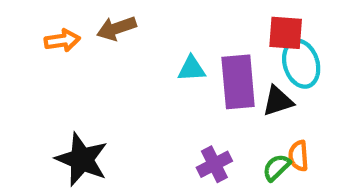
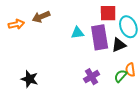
red square: (286, 33) -> (108, 13), moved
black star: (82, 159) -> (30, 79), size x0.7

